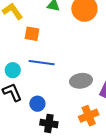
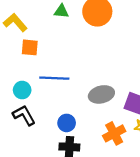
orange square: (32, 34) -> (30, 47), moved
blue circle: (37, 104) -> (67, 123), moved

